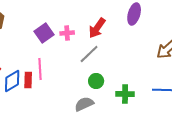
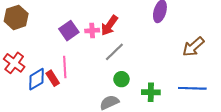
red arrow: (97, 28) -> (109, 25), moved
red rectangle: (28, 80) -> (53, 78), turned -35

